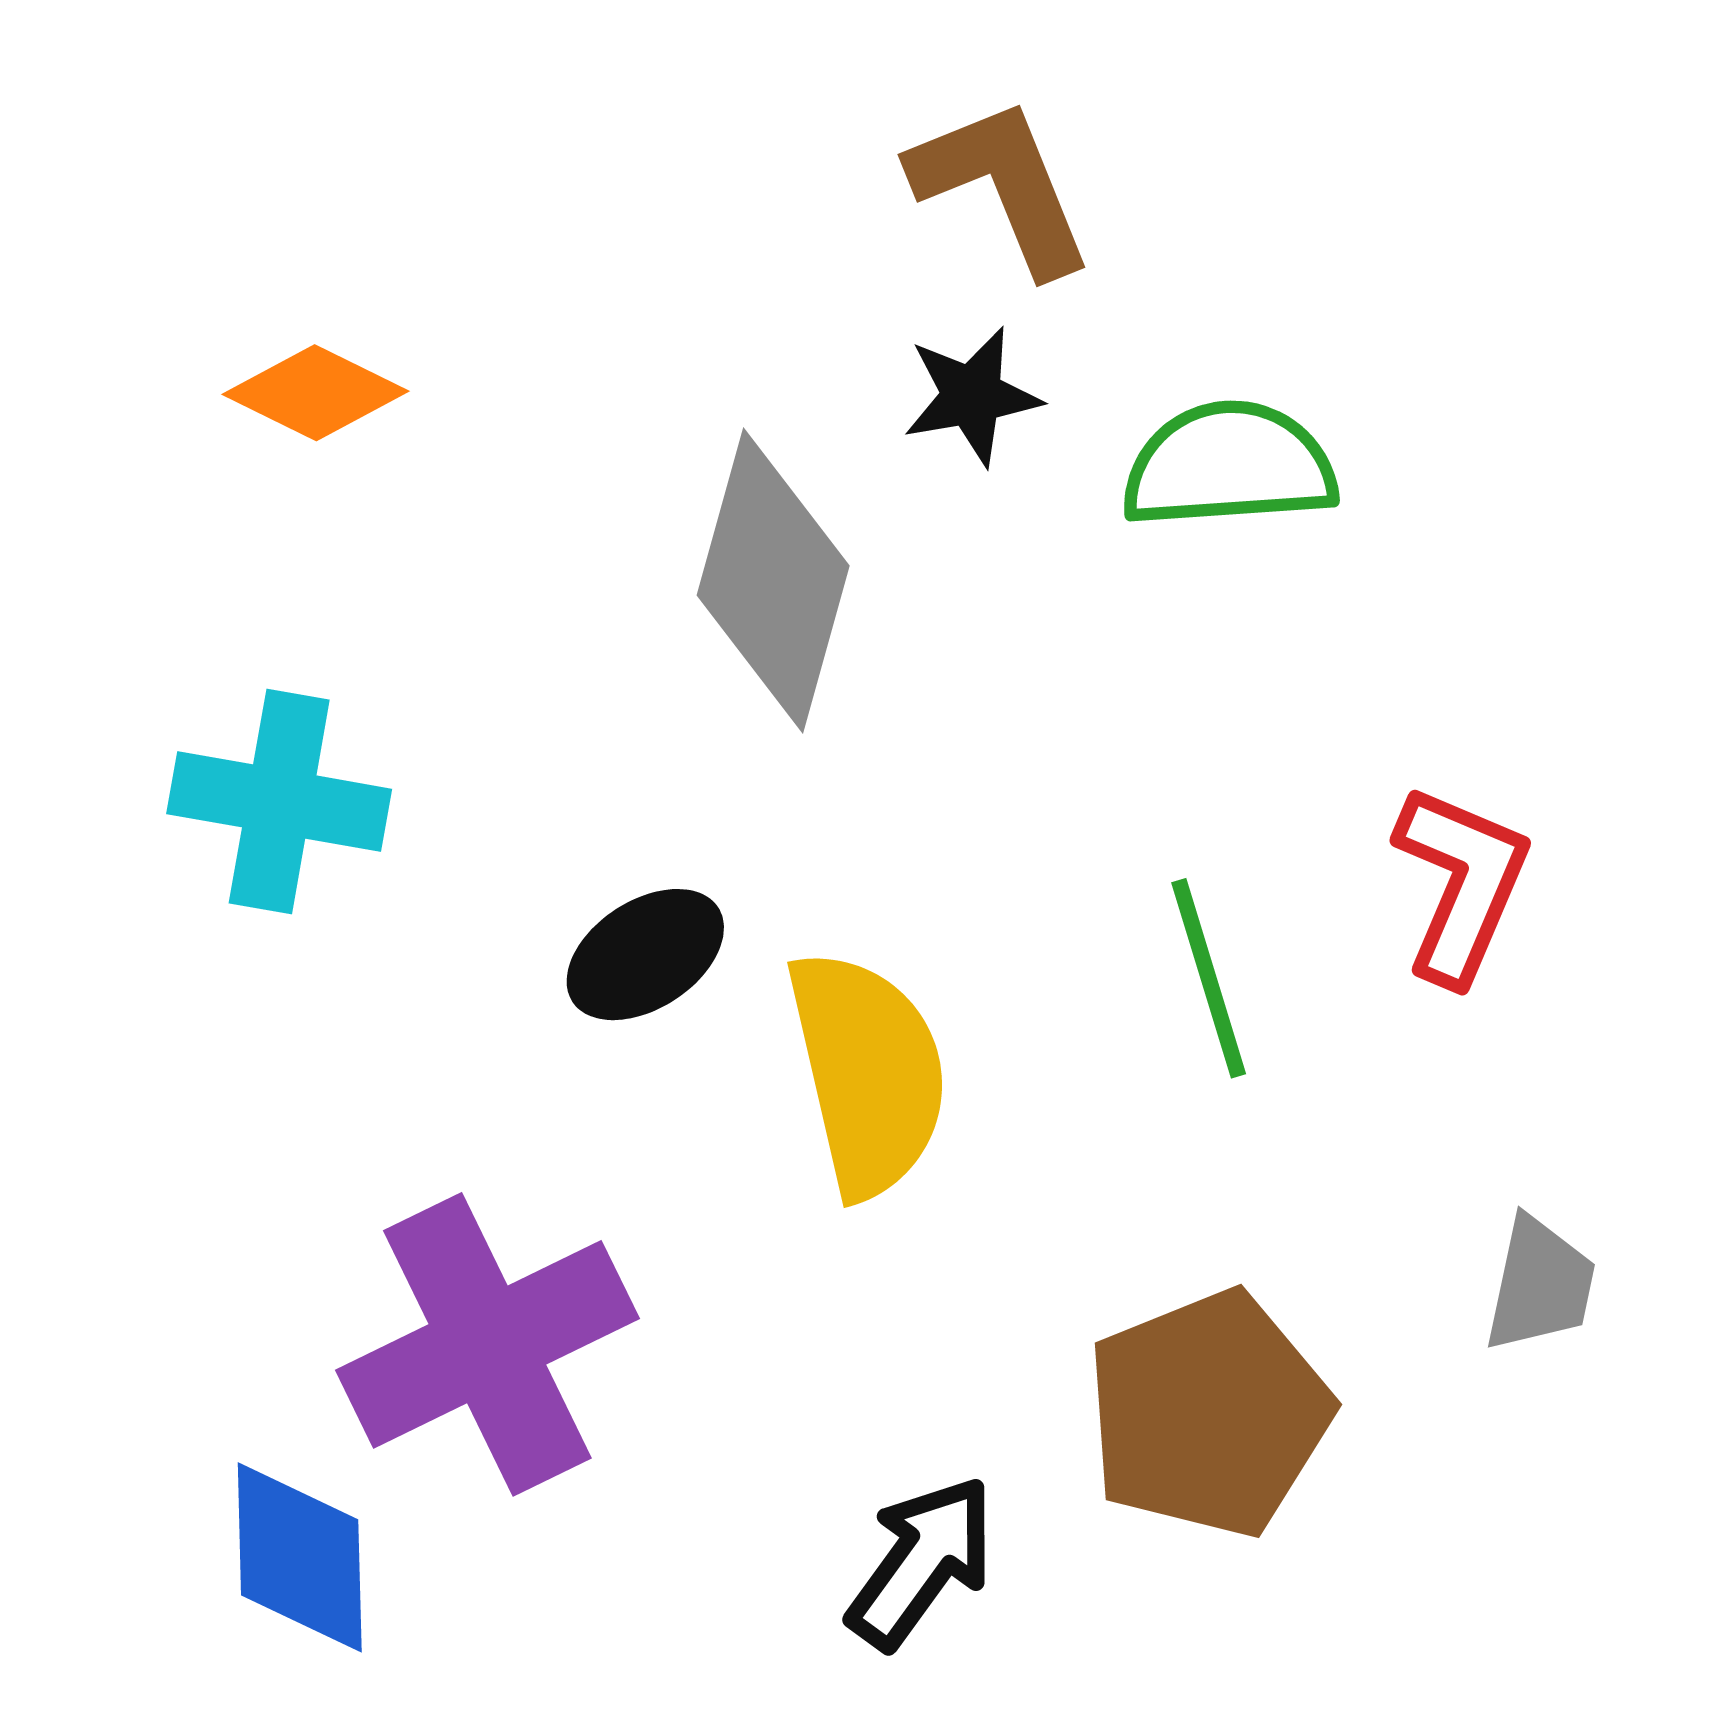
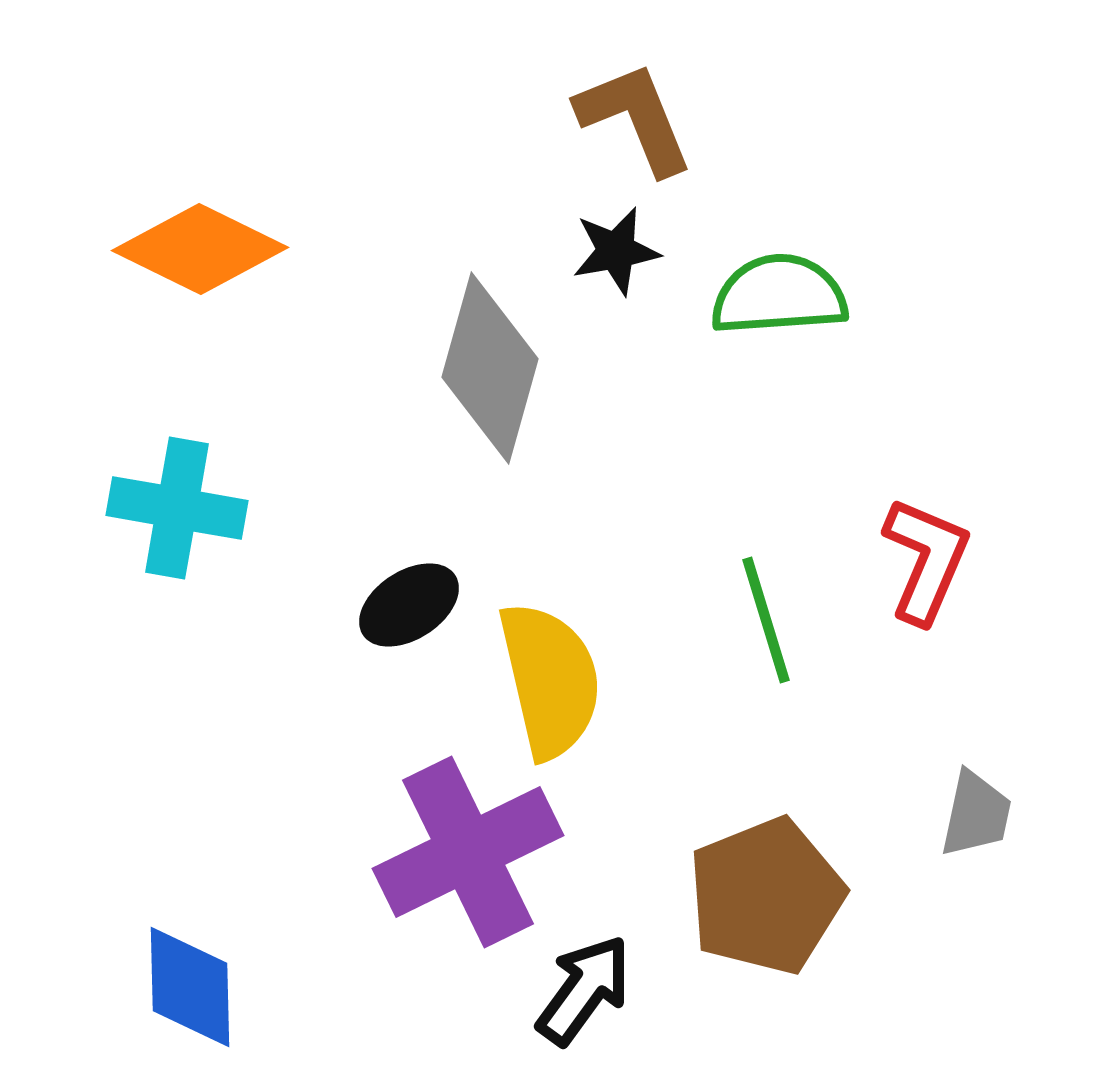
orange diamond: (315, 393) -> (200, 249), size x1.5
purple cross: (487, 1344) -> (468, 852), moved

